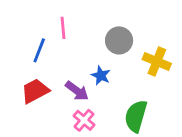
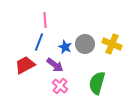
gray circle: (119, 40) -> (85, 44), moved
blue line: (39, 50) -> (39, 42), moved
blue star: (101, 76) -> (65, 47), moved

